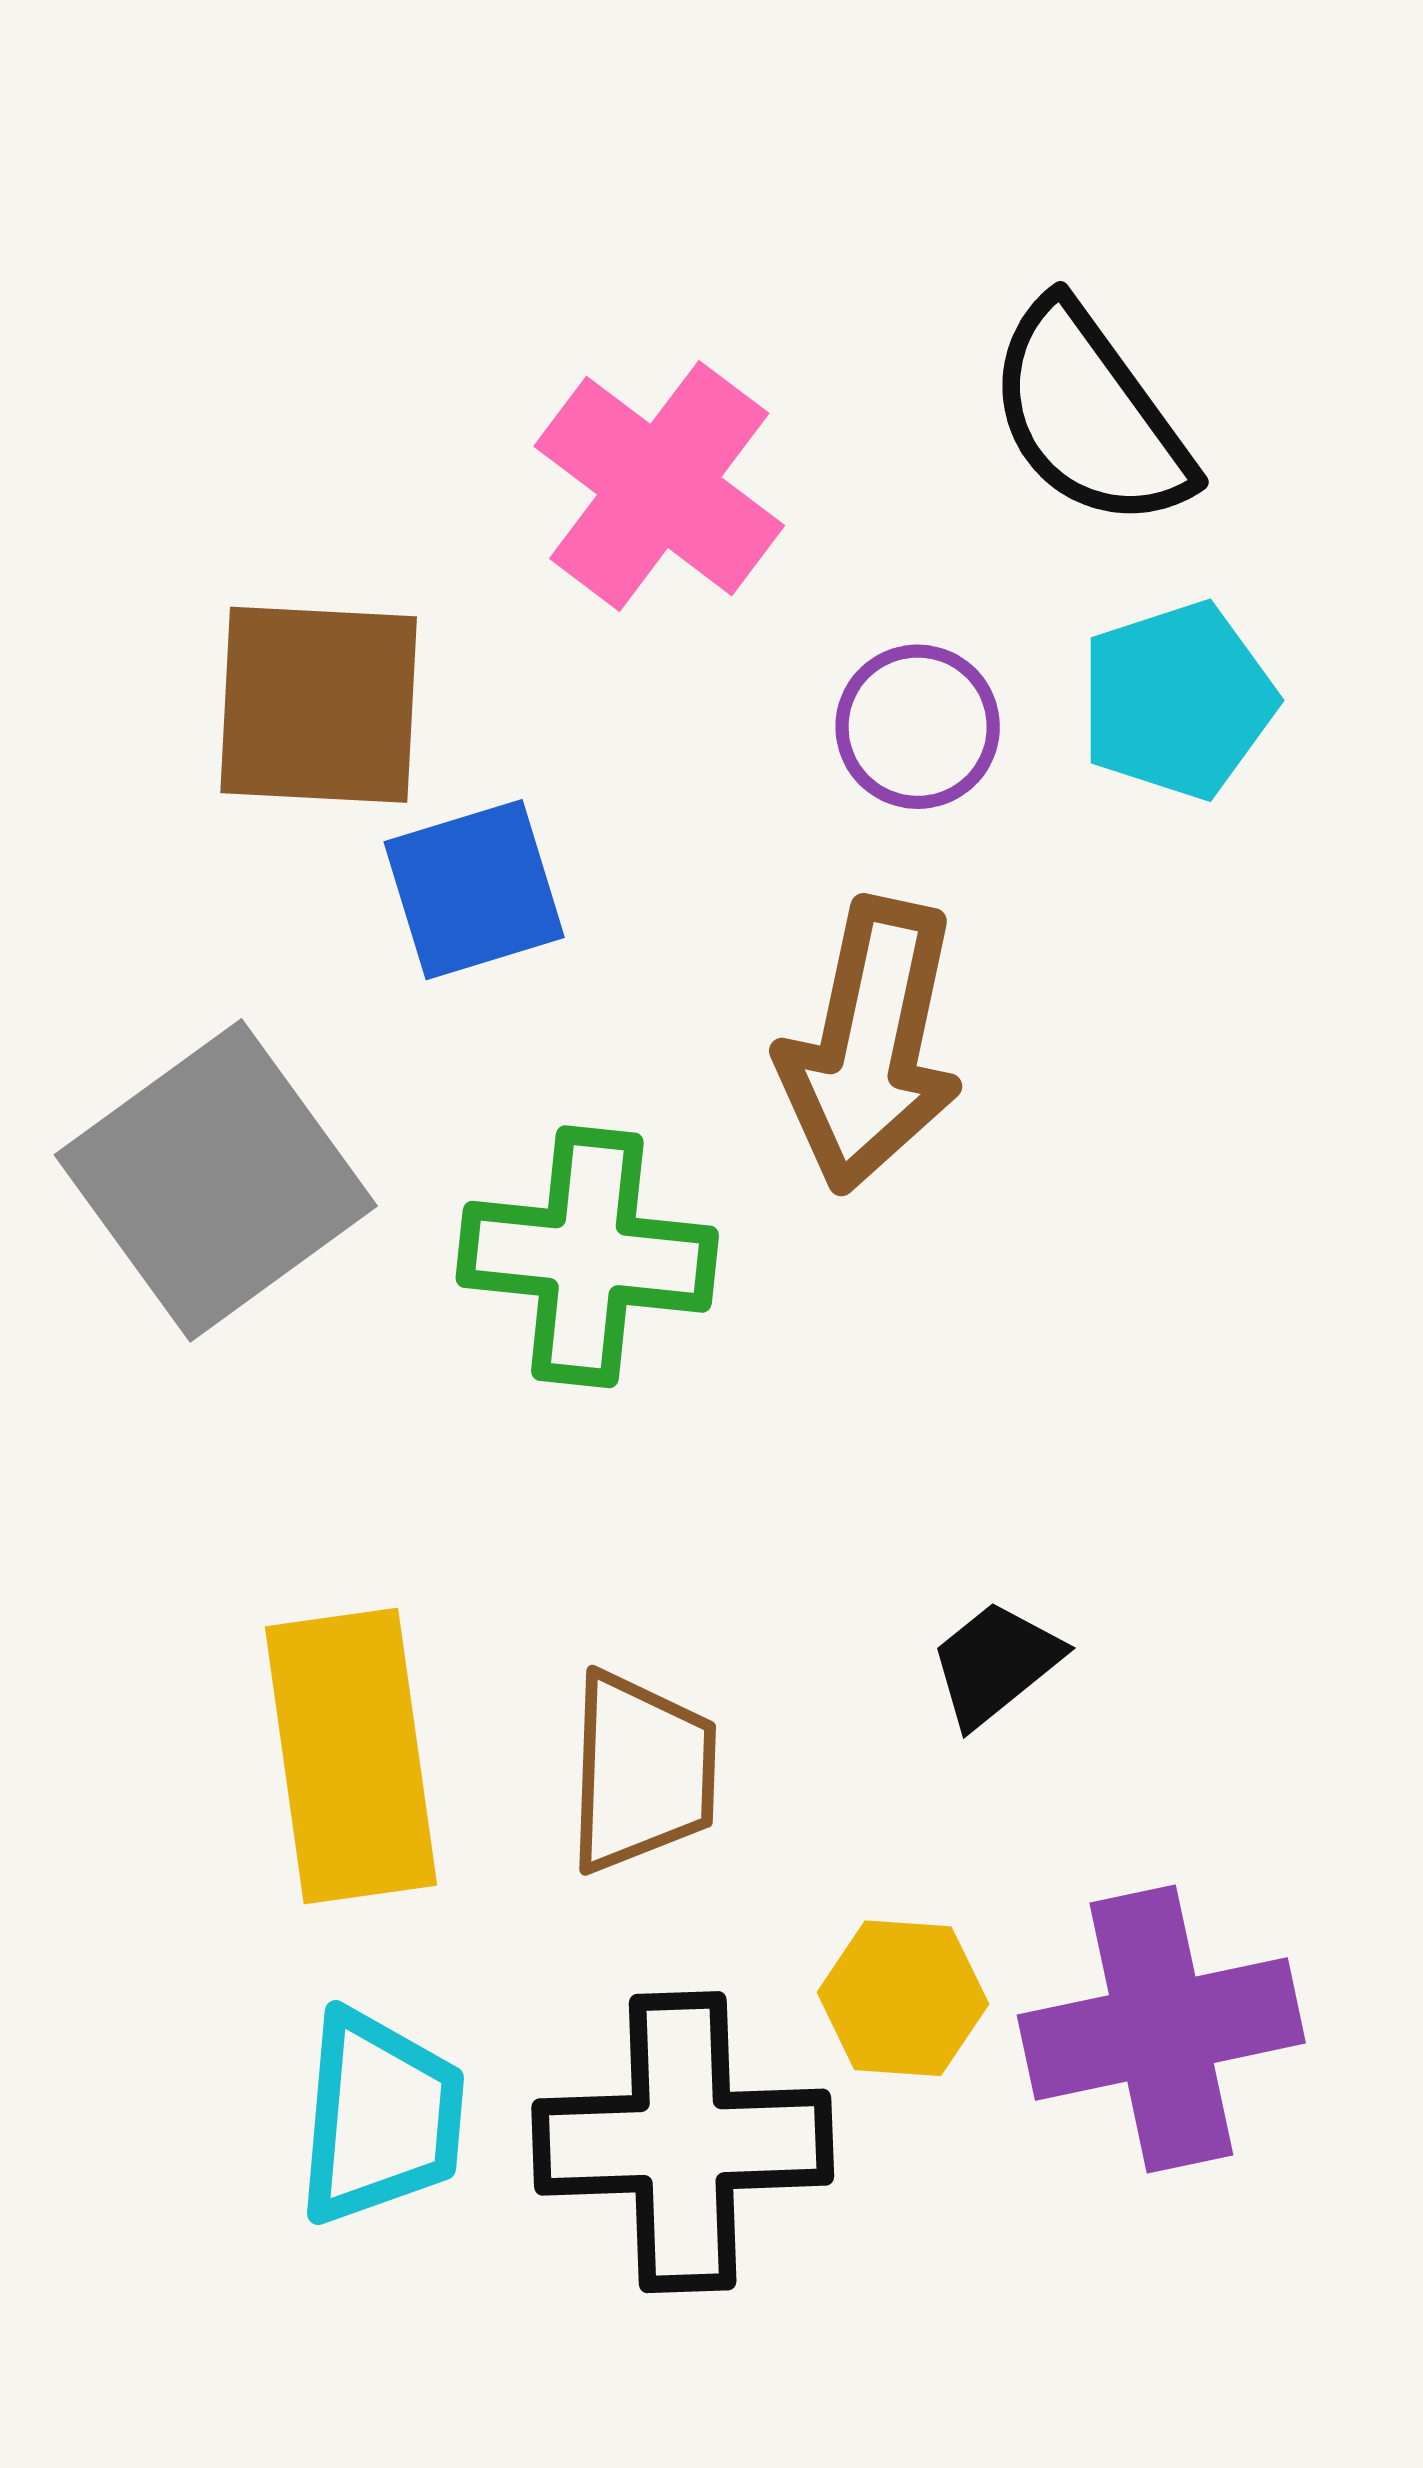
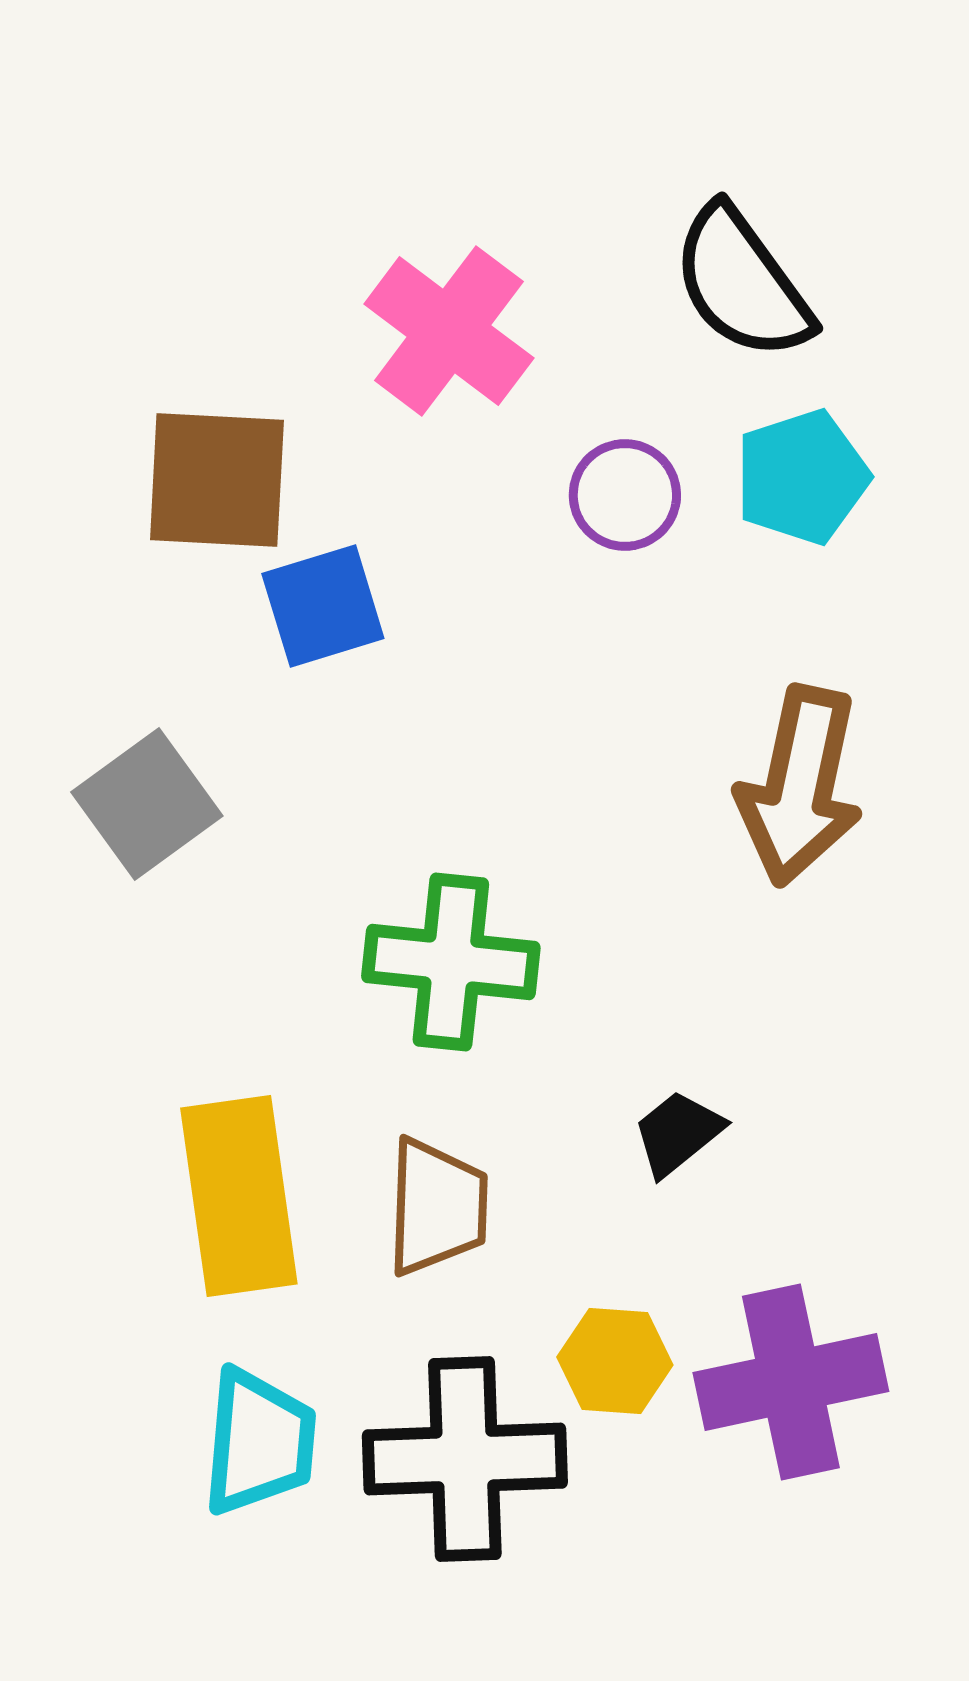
brown arrow: (871, 1045) -> (800, 786), moved
gray square: (216, 1180) -> (147, 804), size x0.7
green cross: (587, 1257) -> (451, 962), moved

